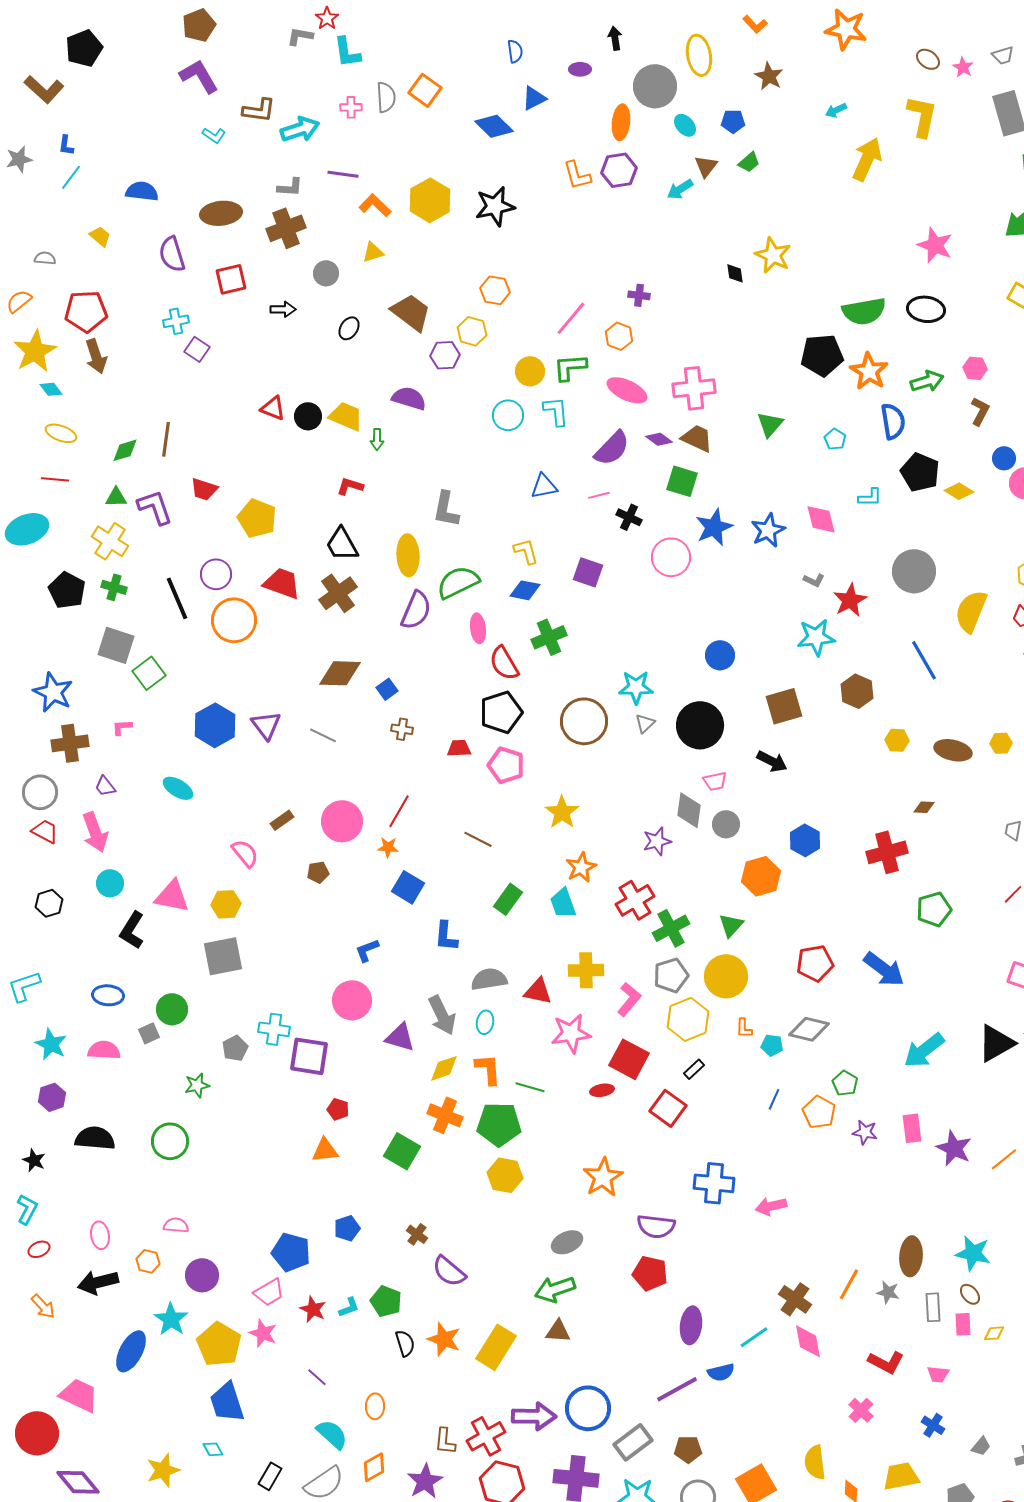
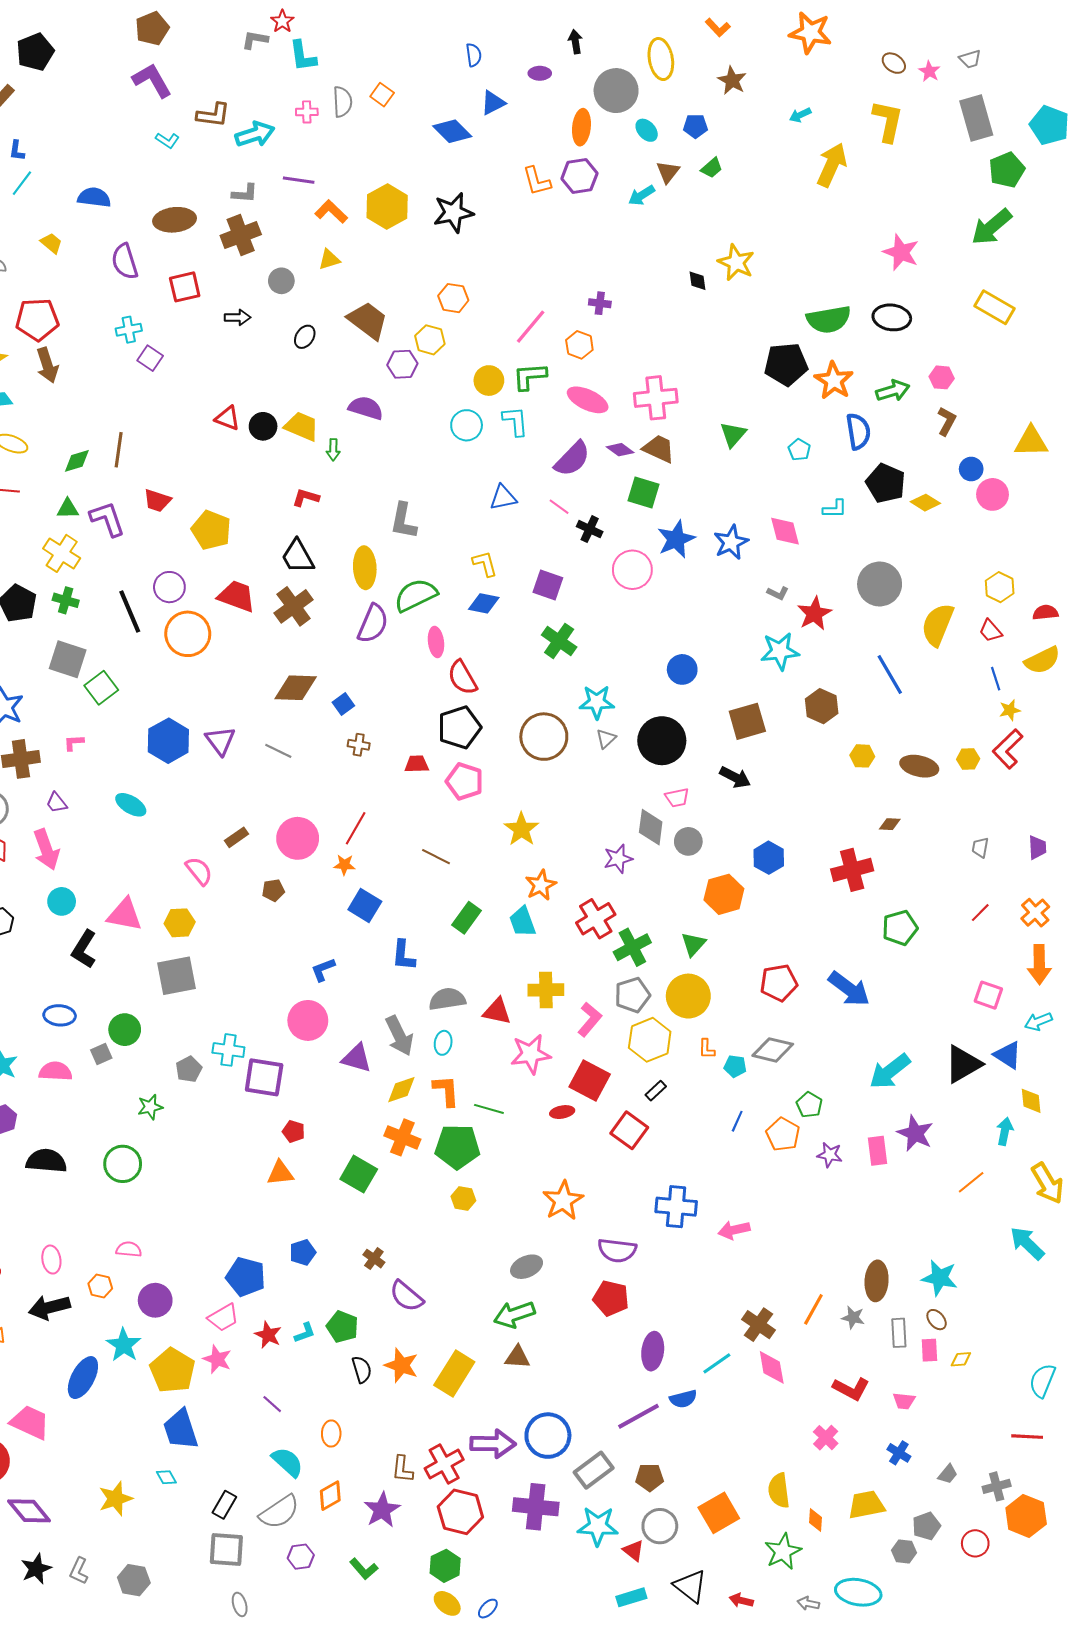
orange square: (425, 90) -> (382, 95), size x0.7
pink line: (599, 495) -> (559, 507), turned 50
green cross: (549, 637) -> (559, 641), moved, turned -32
purple star: (954, 1148) -> (915, 1133), moved
yellow hexagon: (505, 1175) -> (463, 1199), size x0.7

